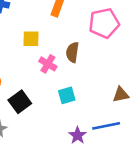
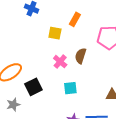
yellow square: (31, 39) -> (55, 33), moved

